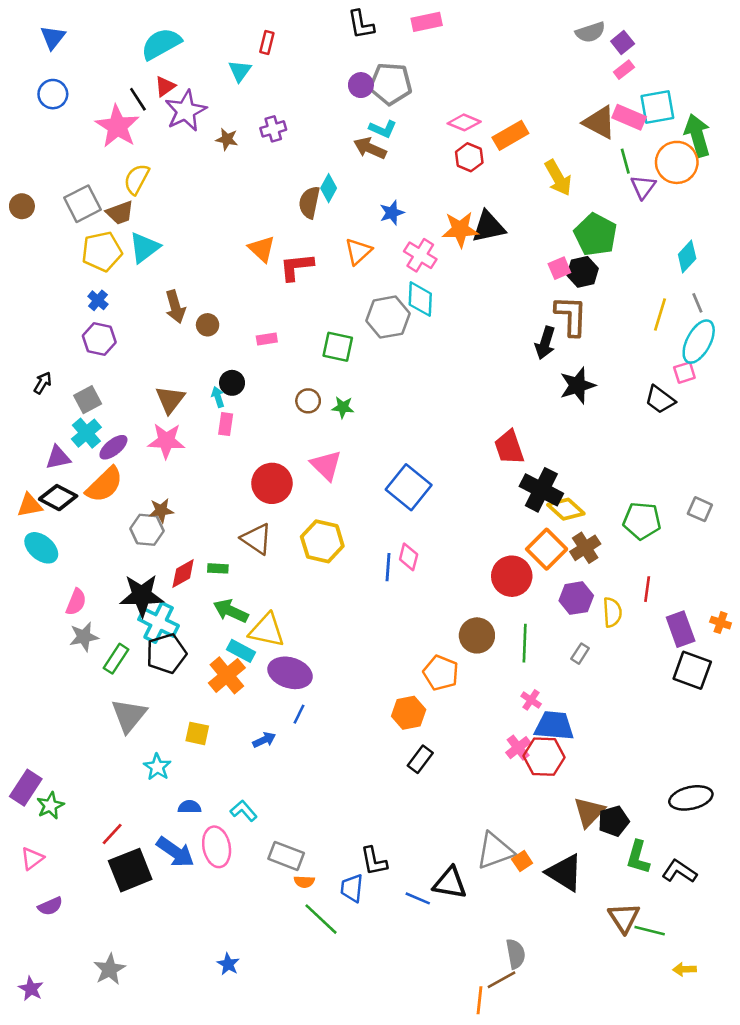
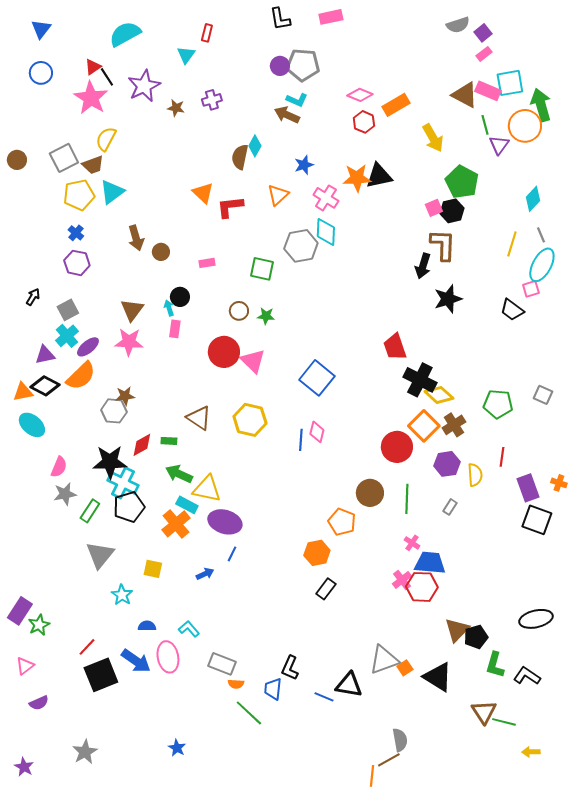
red triangle: (165, 86) -> (93, 67), moved
red circle: (272, 483) -> (224, 352), moved
black L-shape: (374, 861) -> (290, 668), turned 35

